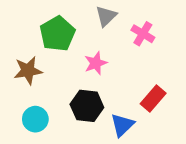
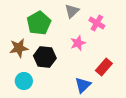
pink star: (96, 63) -> (78, 43), moved
black hexagon: (87, 106) -> (45, 57), moved

